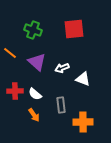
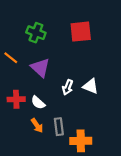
white arrow: (62, 68) -> (68, 87), moved, turned -48
gray rectangle: (61, 105) -> (59, 127), moved
orange cross: (83, 122) -> (81, 141), moved

